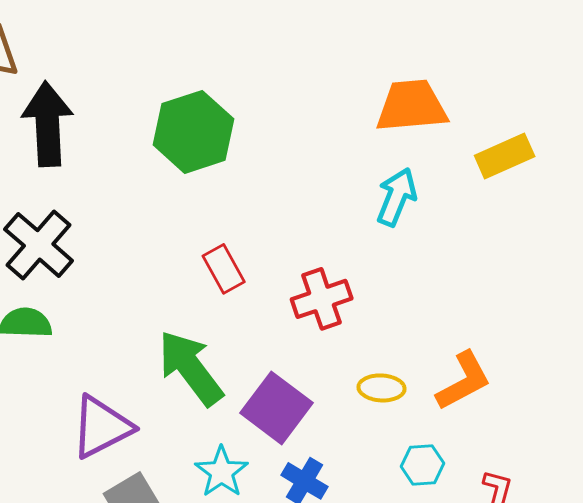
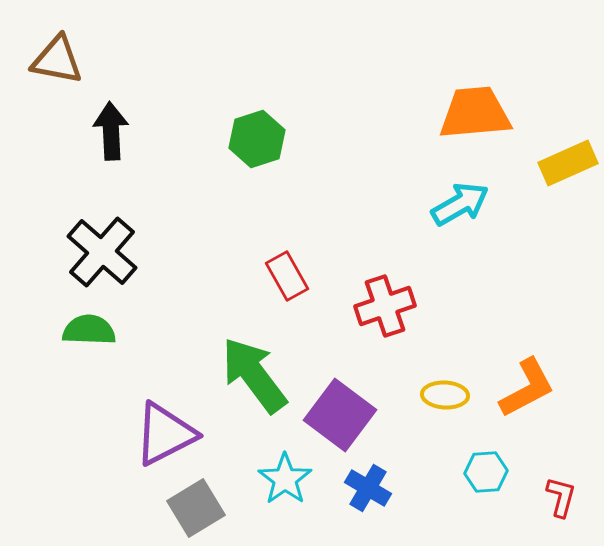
black arrow: (48, 124) -> (111, 131), size x0.7
green hexagon: (194, 132) -> (257, 139), size x0.7
cyan arrow: (397, 197) -> (460, 204), turned 38

